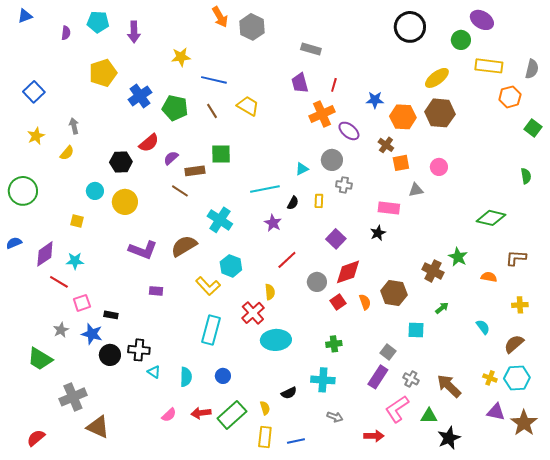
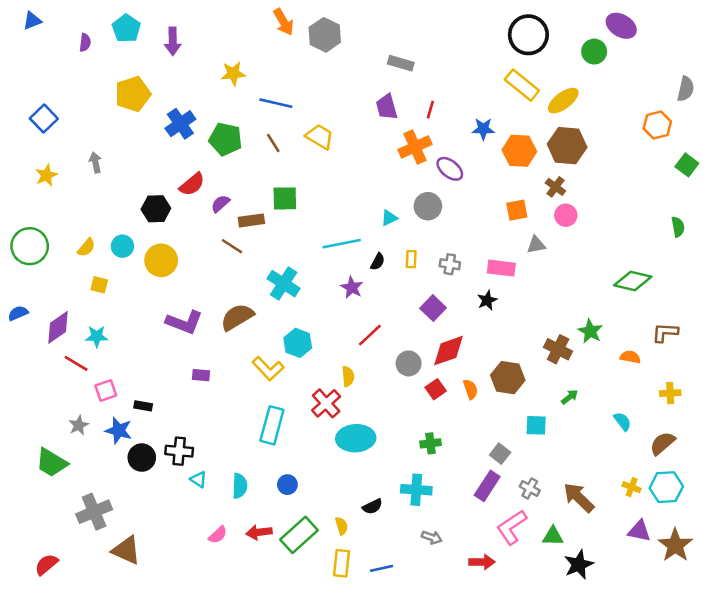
cyan pentagon: (98, 22) -> (126, 28), turned 30
yellow rectangle: (489, 66) -> (522, 85), moved, turned 32
brown cross: (386, 145) -> (555, 187), moved
yellow semicircle: (67, 153) -> (86, 247), moved
gray cross: (344, 185) -> (450, 264), moved

